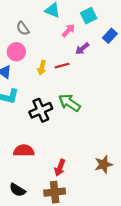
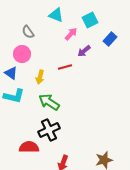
yellow arrow: (42, 68) -> (40, 77), moved
green arrow: (69, 103) -> (49, 102), moved
black cross: (41, 110) -> (49, 130), moved

